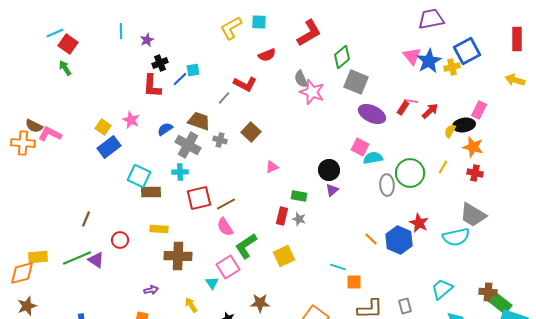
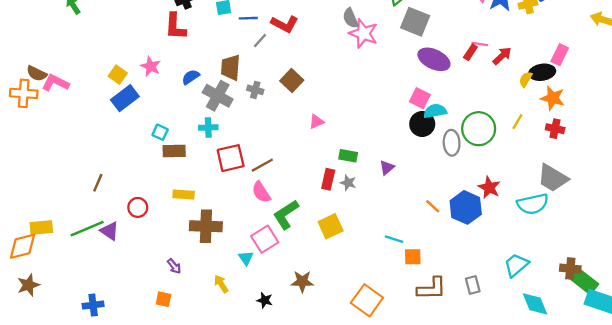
blue line: (180, 79) -> (248, 18), moved, turned 42
brown trapezoid: (199, 121) -> (231, 68), turned -105
black circle: (329, 170) -> (422, 124), moved
cyan square: (139, 176) -> (160, 132), size x0.6
purple triangle: (332, 190) -> (387, 167), moved
purple arrow: (151, 290) -> (174, 266), turned 64

